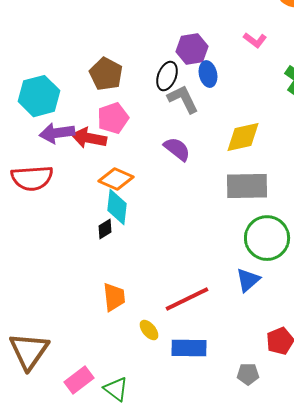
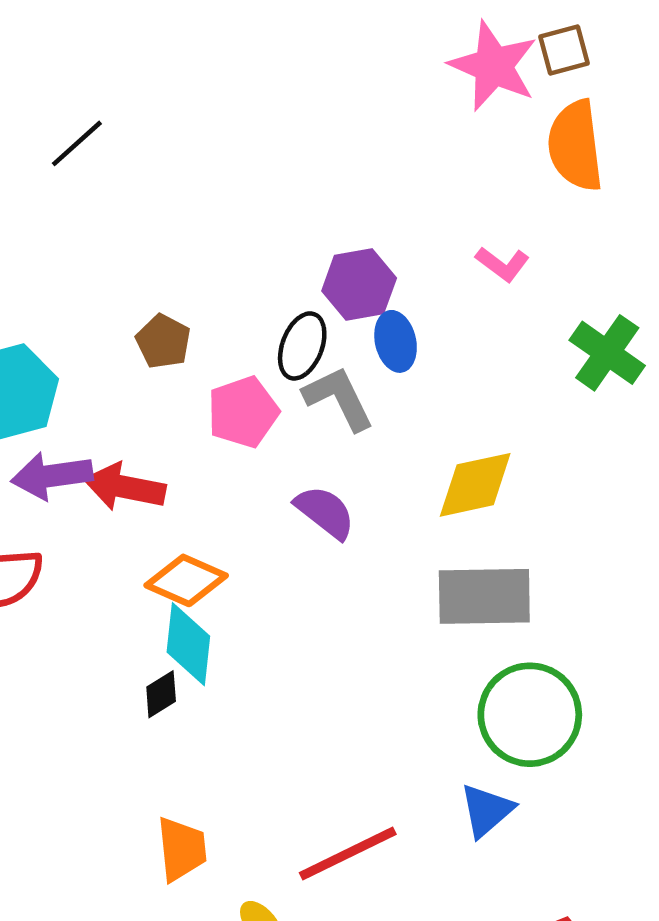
brown pentagon: (106, 74) -> (163, 341), size x0.7
pink pentagon: (113, 118) -> (243, 412), moved

